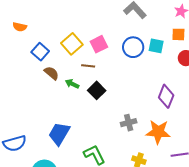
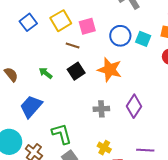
brown semicircle: (52, 73) -> (11, 74), moved
green arrow: (72, 84) -> (46, 73), moved
purple diamond: (166, 96) -> (134, 106), moved
orange star: (158, 132) -> (110, 70), moved

